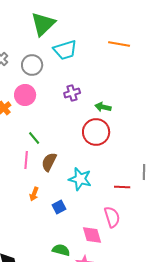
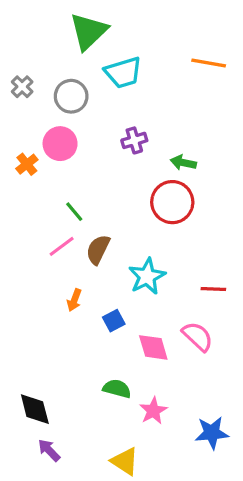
pink line: (26, 160) -> (62, 246), turned 48
cyan star: (80, 179) -> (147, 276), turned 30
pink semicircle: (112, 217) -> (198, 336), turned -30
pink diamond: (92, 235) -> (153, 347), moved

